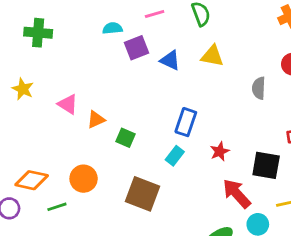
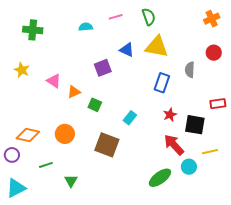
purple square: (136, 48) -> (103, 68), moved
yellow triangle: (212, 56) -> (157, 47), size x1.4
blue rectangle: (186, 122) -> (162, 83), moved
red star: (220, 151) -> (170, 115), moved
green line: (57, 207) -> (46, 165), moved

